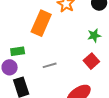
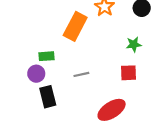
red square: (91, 61) -> (129, 73), turned 35

